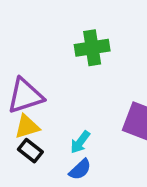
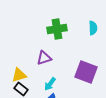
purple triangle: (25, 96) -> (44, 58), moved, size x0.7

